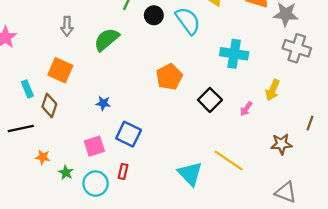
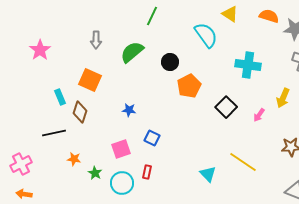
black circle: (154, 15) -> (170, 62), moved
blue square: (129, 134) -> (152, 138), size x0.7
cyan triangle: (190, 174) -> (208, 174), size x0.7

